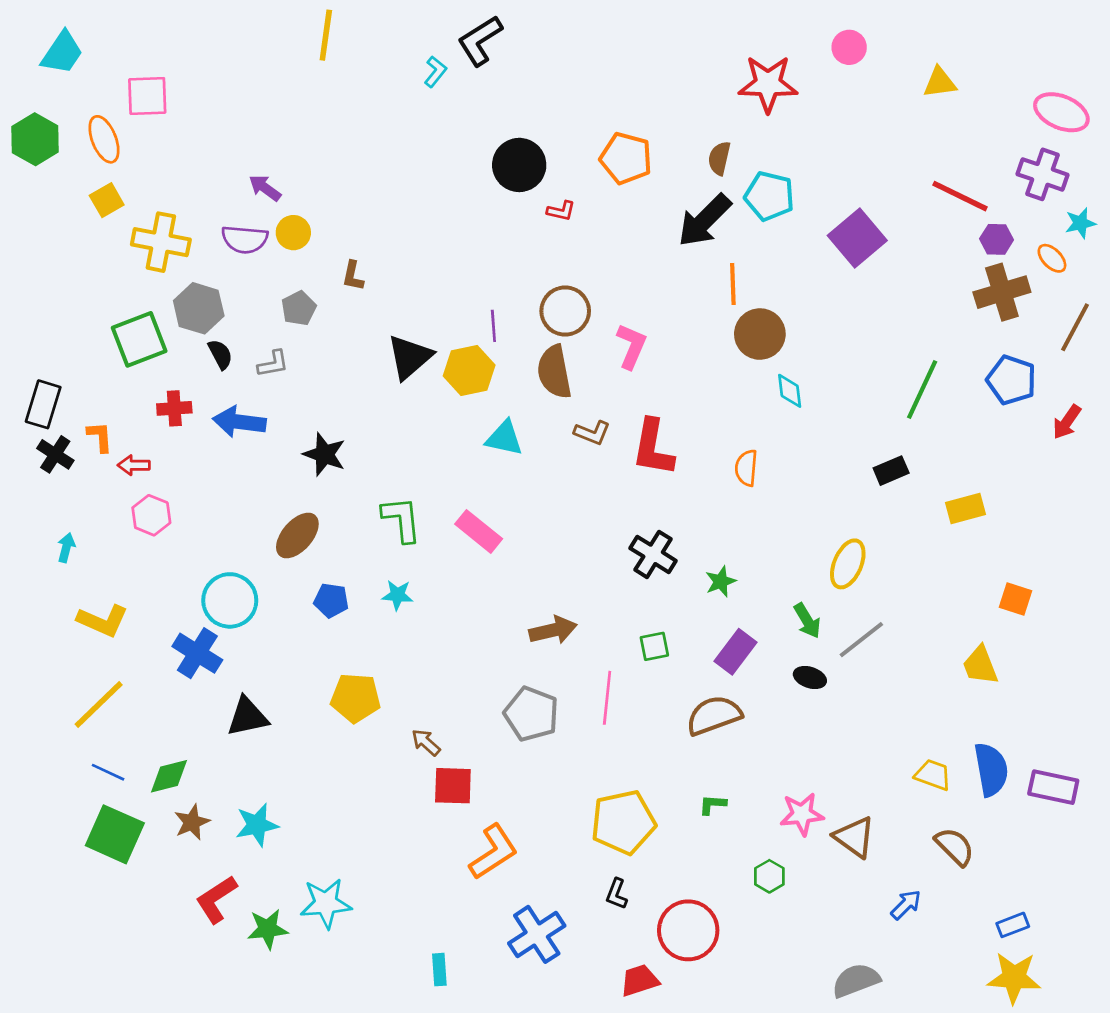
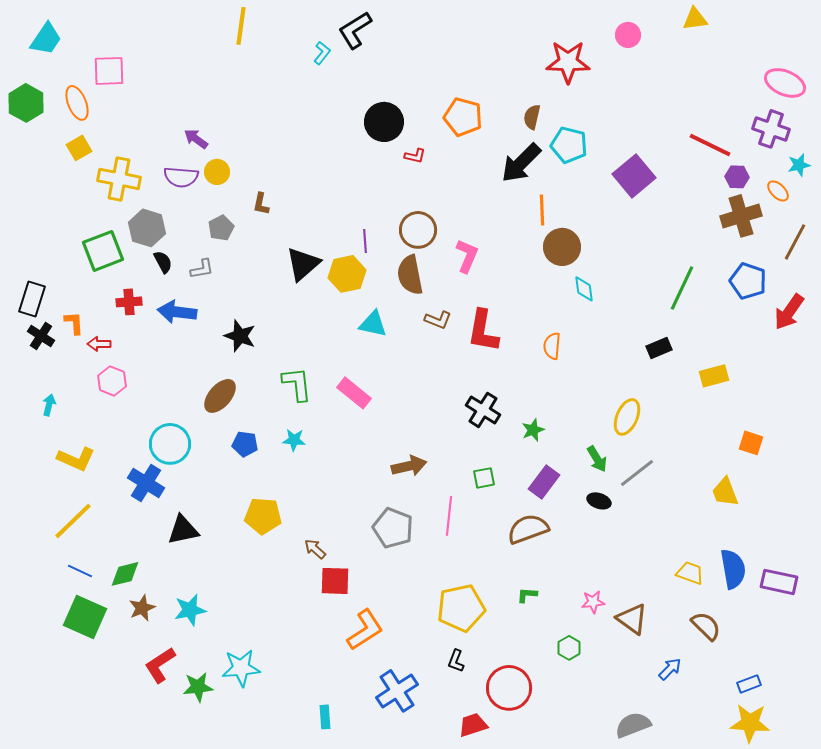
yellow triangle: (940, 82) -> (695, 19), moved
red arrow: (1067, 422) -> (789, 312), size x1.4
pink star: (802, 814) -> (593, 602), size x0.7

